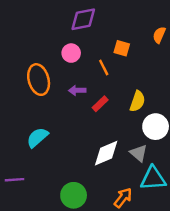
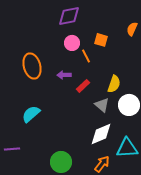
pink circle: (71, 53) -> (72, 43), moved
white diamond: (106, 153) -> (101, 134), moved
gray triangle: (139, 153) -> (102, 105), moved

